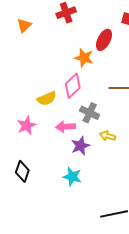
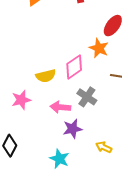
orange star: (84, 58) -> (99, 48), moved
yellow arrow: (107, 136) -> (104, 147), moved

